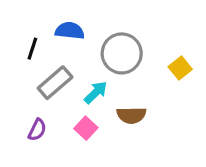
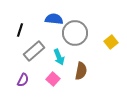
blue semicircle: (70, 31) -> (54, 19), moved
cyan arrow: (96, 92) -> (59, 57), turned 112
brown semicircle: (131, 115) -> (81, 71), turned -78

